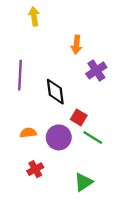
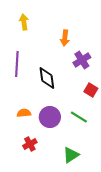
yellow arrow: (34, 16) -> (24, 22), moved
red square: (79, 117) -> (91, 90), moved

